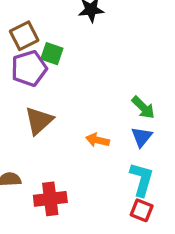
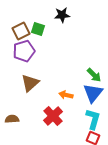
green square: (52, 54) -> (38, 29), moved
blue triangle: (142, 137) -> (93, 93), size x1.5
red cross: (50, 199) -> (53, 116), moved, turned -36

